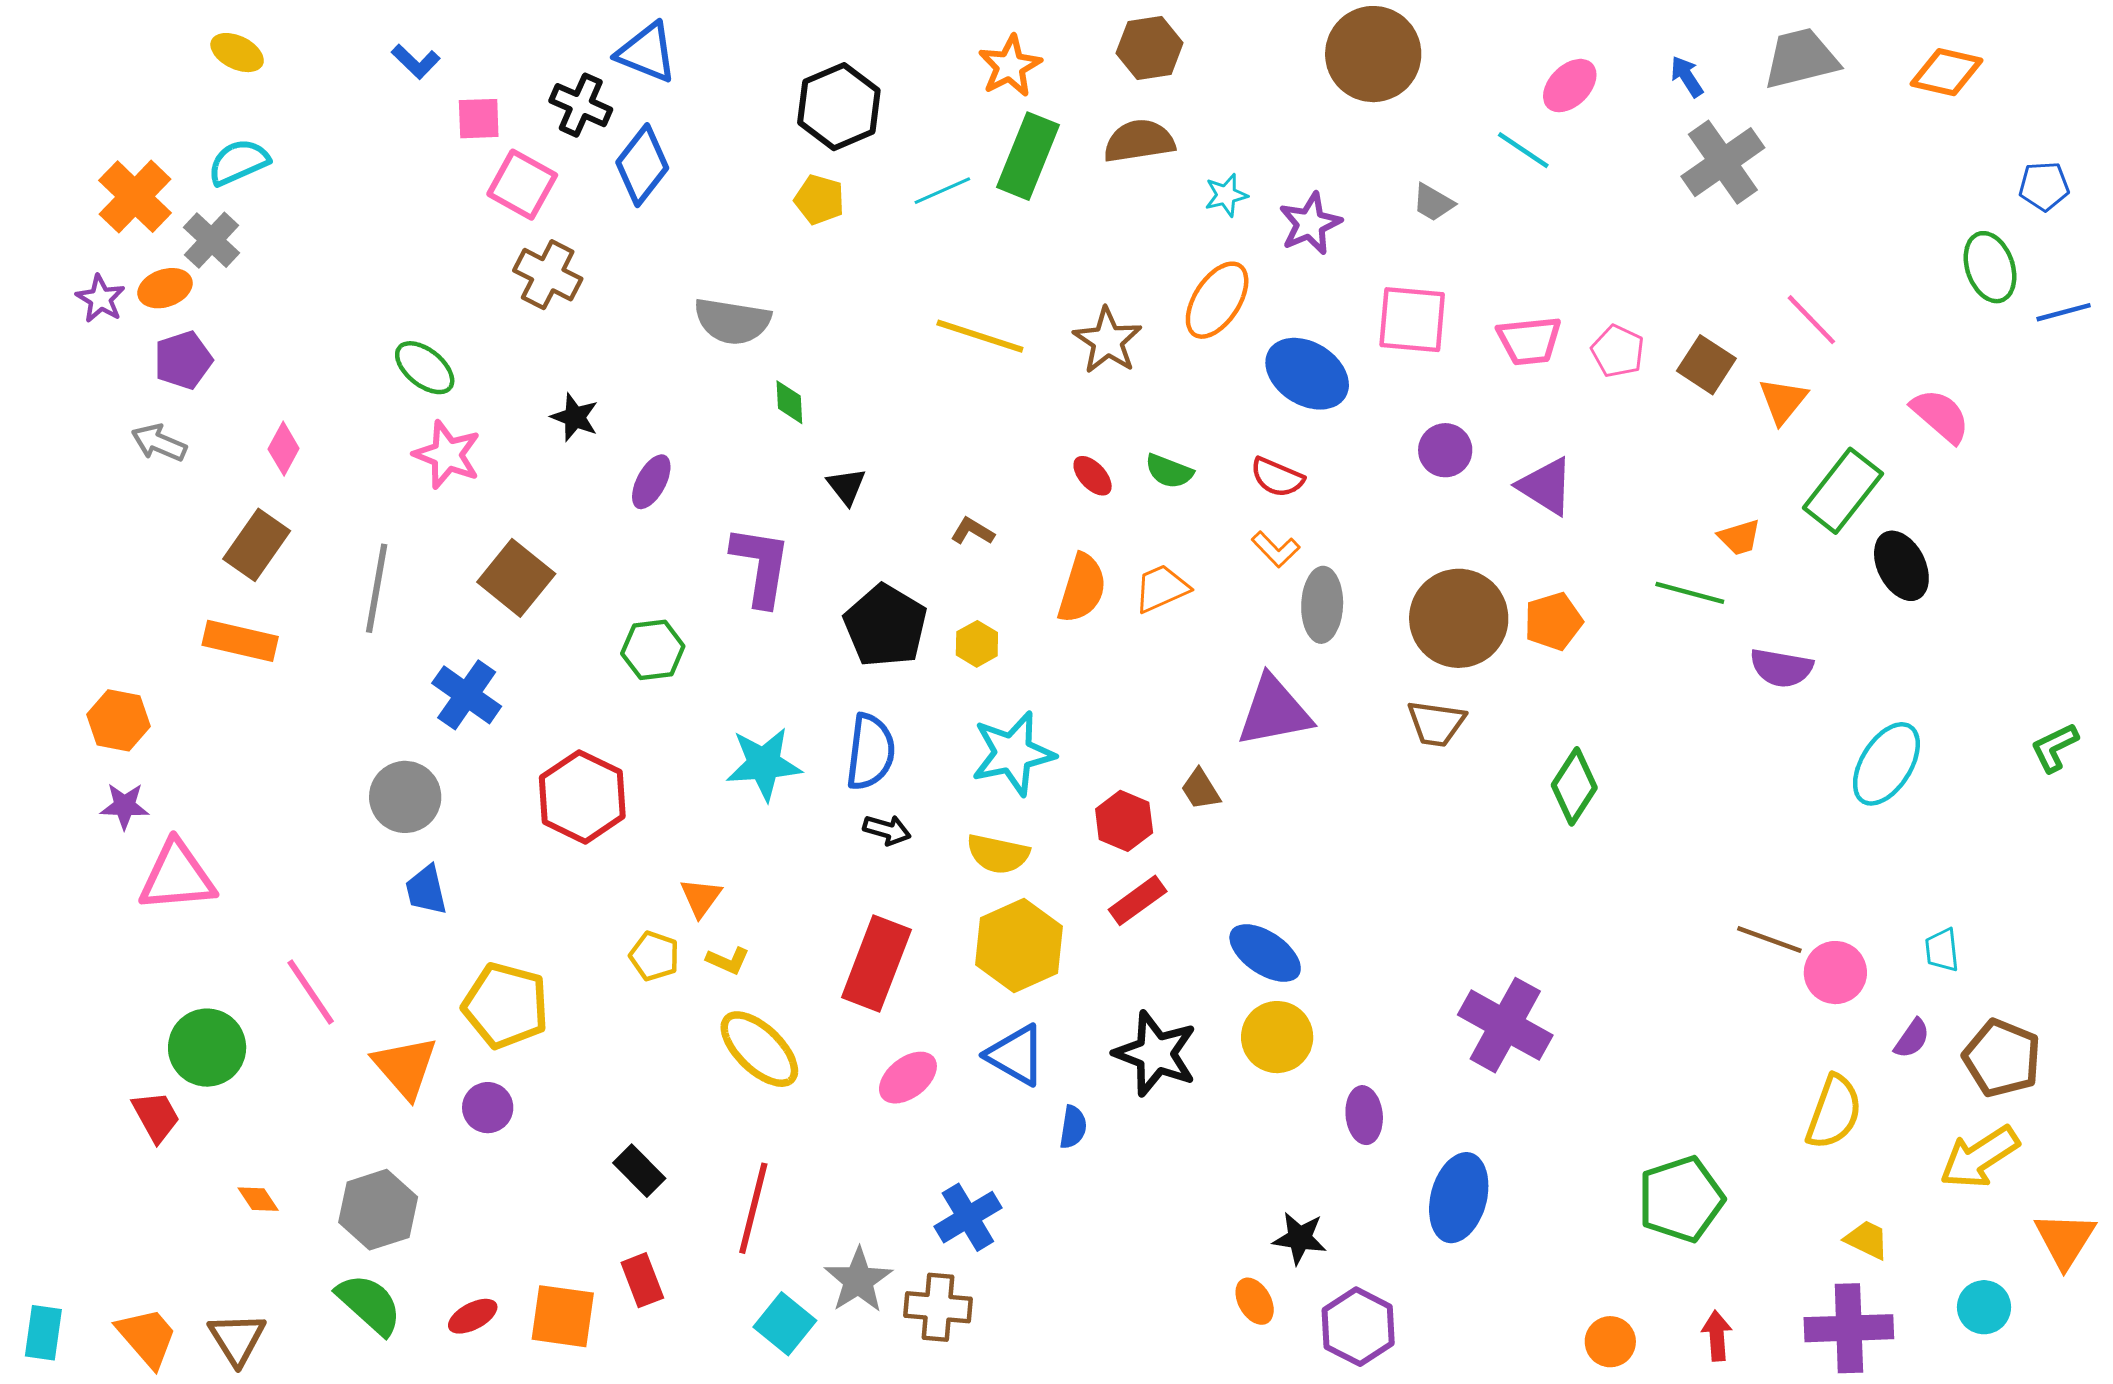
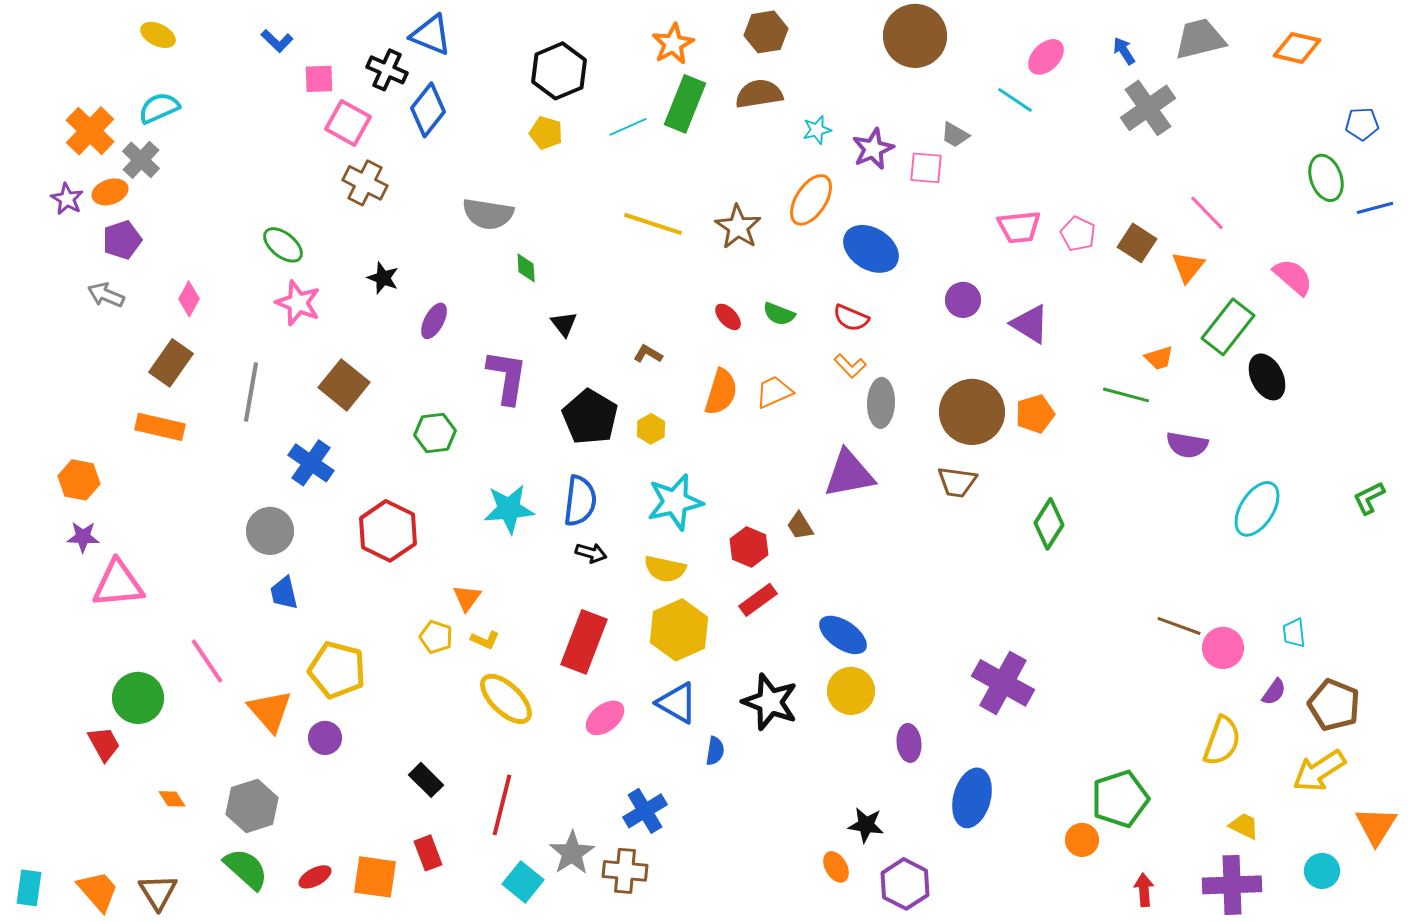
pink square: (1412, 320) -> (926, 168), moved, size x0.7
orange circle: (1610, 1342) -> (1082, 840), moved

